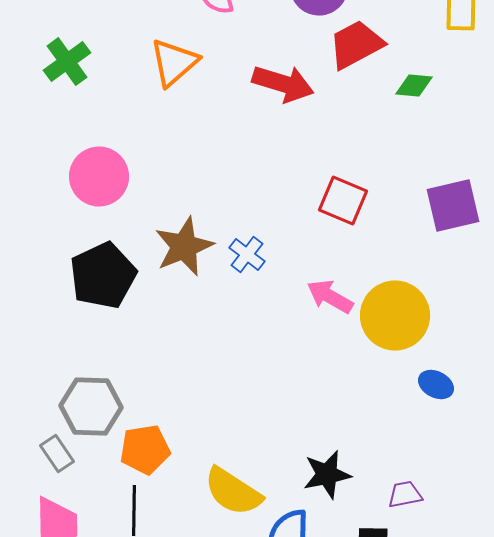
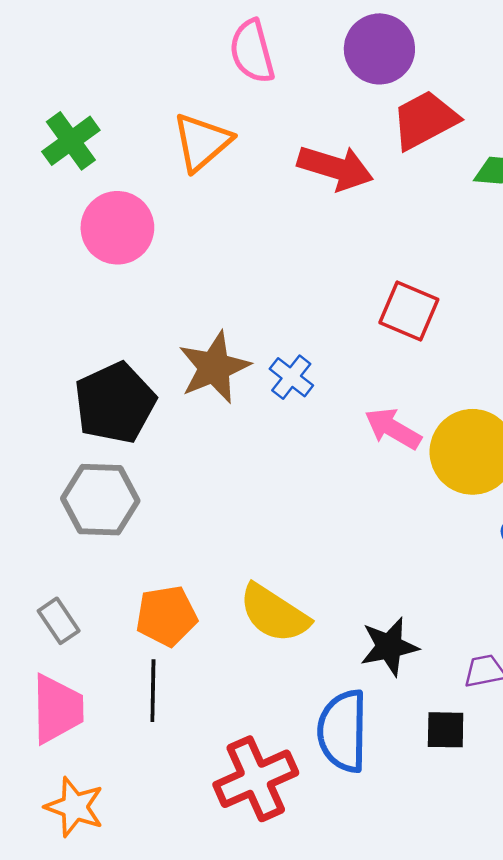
pink circle: (99, 177) -> (117, 228), moved
gray hexagon: (91, 407) -> (100, 500), moved
yellow semicircle: (233, 492) -> (274, 613), moved

